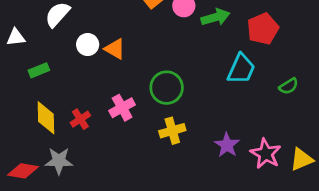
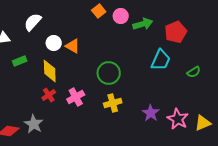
pink cross: (122, 108) -> (76, 97), moved
yellow diamond: (46, 118) -> (50, 71), moved
gray star: (59, 161) -> (34, 124), turned 30

